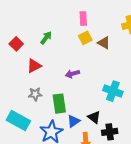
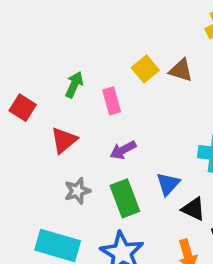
pink rectangle: (83, 19) -> (112, 101), moved
purple arrow: (72, 74) -> (123, 150), moved
blue triangle: (74, 121) -> (168, 184), moved

